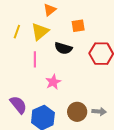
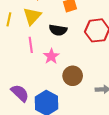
pink star: (53, 82) -> (51, 56), moved
brown circle: (77, 112) -> (73, 76), moved

